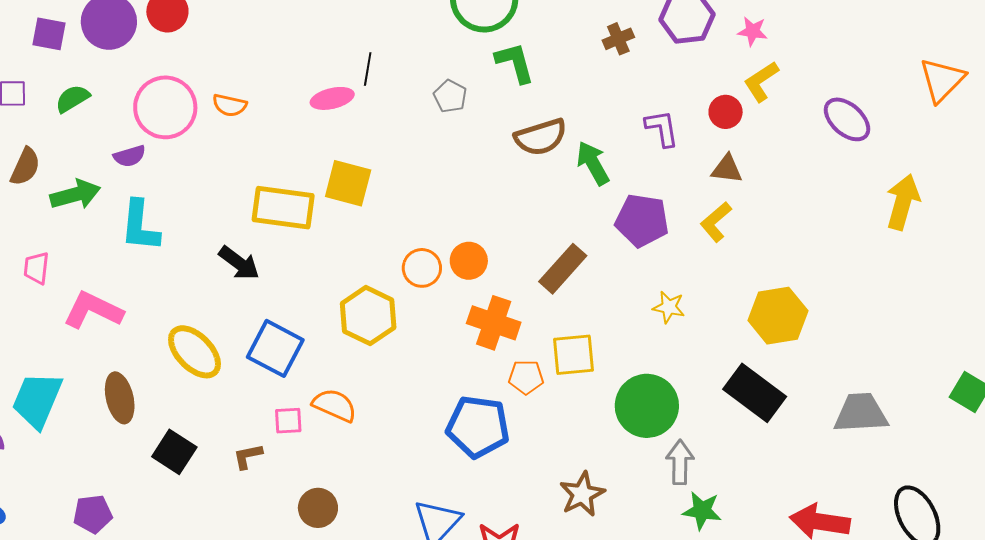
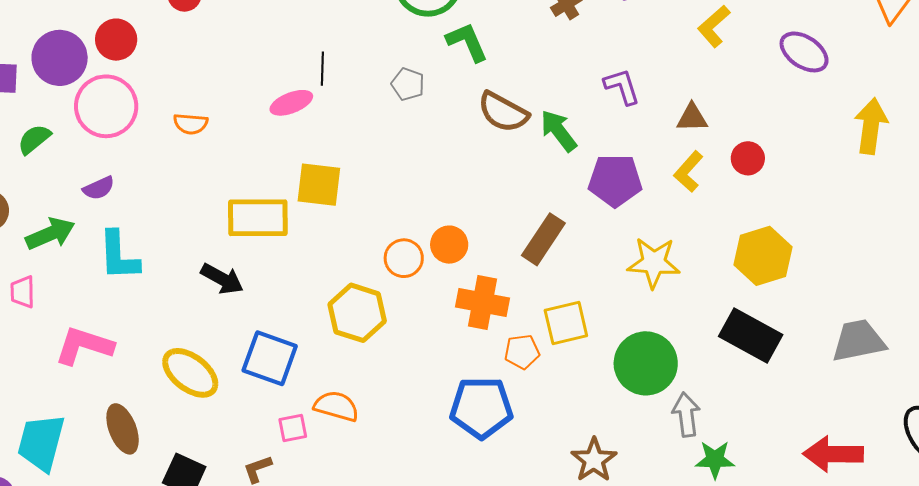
pink circle: (165, 107) -> (106, 106), moved
red circle: (726, 112) -> (748, 158), moved
brown semicircle: (541, 137) -> (503, 112), turned 54
pink trapezoid: (36, 268) -> (23, 292), moved
yellow star: (669, 307) -> (654, 263), size x1.6

